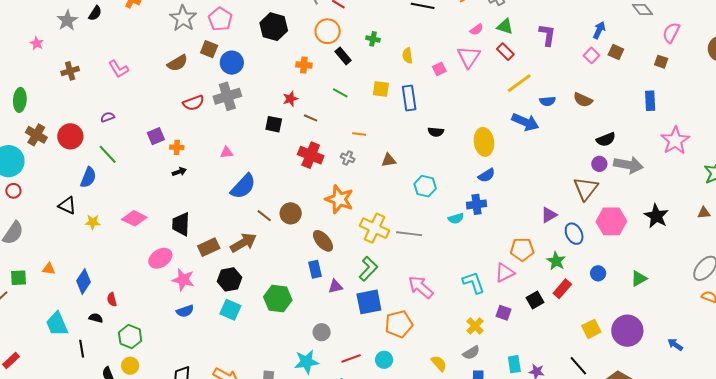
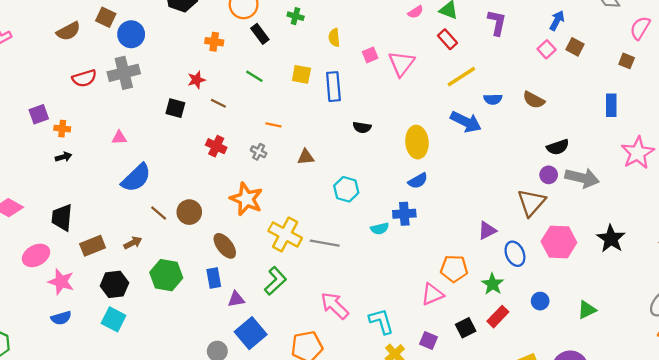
pink triangle: (469, 57) -> (401, 64), moved
red cross: (311, 155) -> (216, 146), size x0.7
brown arrow: (243, 243) -> (133, 243), size x0.6
cyan L-shape: (473, 283) -> (381, 321), moved
green hexagon: (278, 299) -> (166, 275), moved
blue square: (369, 302) -> (251, 333), moved, turned -32

